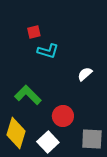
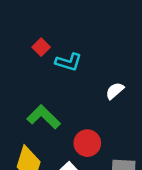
red square: (34, 32) -> (41, 47), moved, turned -32

